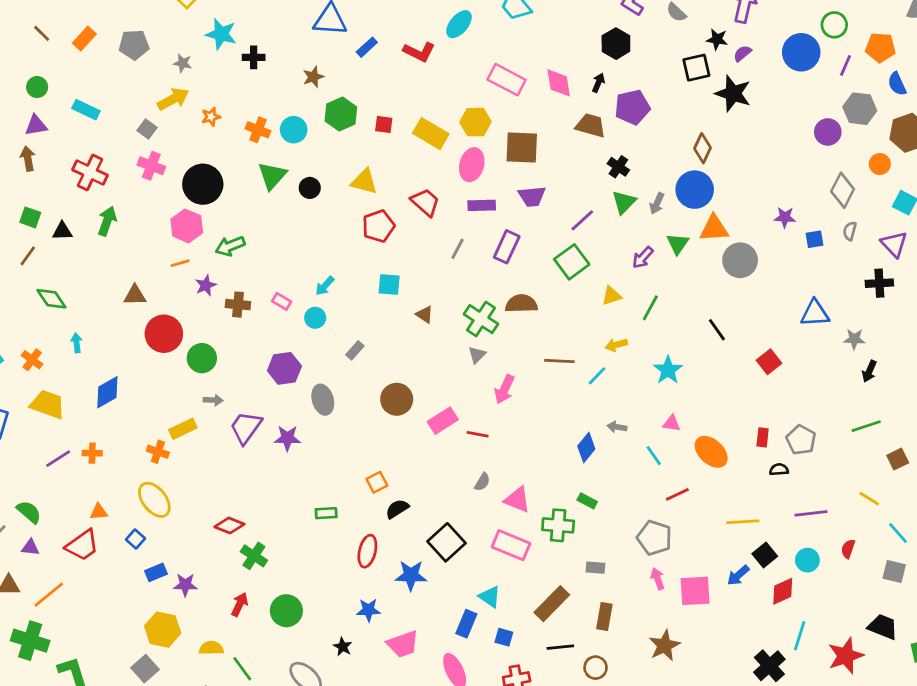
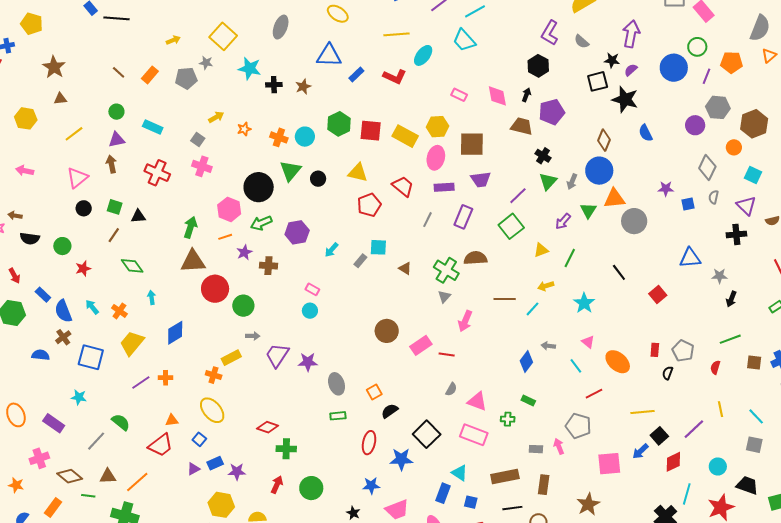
gray star: (183, 63) -> (206, 63), moved
brown star: (313, 77) -> (303, 87), moved
pink rectangle: (507, 80) -> (459, 95), size x0.6
blue semicircle: (897, 84) -> (646, 133), moved
yellow arrow: (173, 99) -> (216, 117), size x0.7
red square: (384, 125) -> (371, 131), size x1.6
black circle: (203, 184) -> (259, 187), moved
green arrow: (107, 221) -> (190, 227), moved
brown triangle: (135, 295) -> (193, 261), size x1.5
pink rectangle: (282, 301) -> (312, 289), moved
cyan circle: (315, 318) -> (310, 311), moved
gray rectangle: (355, 350) -> (360, 261), moved
purple hexagon: (284, 368) -> (297, 232), moved
gray ellipse: (323, 400) -> (337, 384), moved
yellow trapezoid: (48, 404) -> (132, 343), turned -68
pink triangle: (672, 423) -> (588, 342), turned 32
brown square: (898, 459) -> (754, 362), turned 35
black semicircle: (779, 470) -> (668, 373), turned -64
yellow line: (869, 499) -> (720, 409), moved, turned 49
purple line: (811, 513) -> (694, 429), moved, turned -35
green cross: (558, 525) -> (508, 419), size x0.6
purple triangle: (30, 547) -> (193, 469), moved, turned -32
red semicircle: (848, 549) -> (715, 367), moved
green cross: (254, 556) -> (286, 449), turned -30
cyan circle: (807, 560) -> (718, 466), moved
pink arrow: (658, 579) -> (559, 446), moved
brown rectangle: (552, 604) -> (505, 476), turned 36

